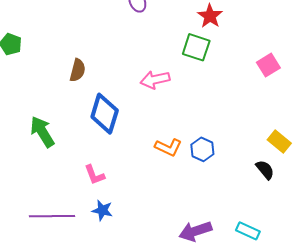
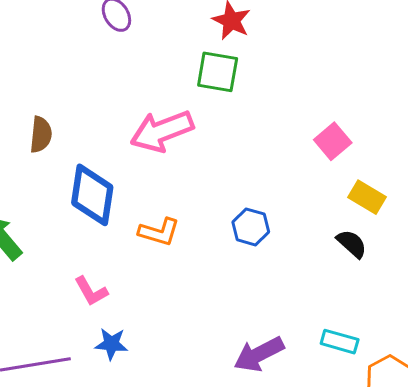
pink square: (268, 65) -> (333, 141), moved
pink arrow: (155, 80) -> (162, 131), size x1.4
orange L-shape: (168, 147) -> (159, 232), moved

